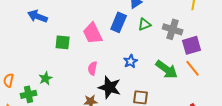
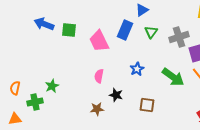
green triangle: (145, 24) -> (151, 32), turned -32
gray cross: (173, 29) -> (179, 37), turned -36
green square: (63, 42) -> (69, 30), moved
black star: (110, 87) -> (116, 95), size x0.6

